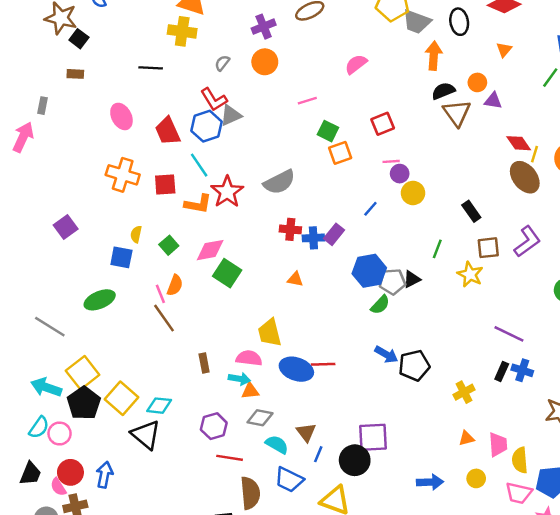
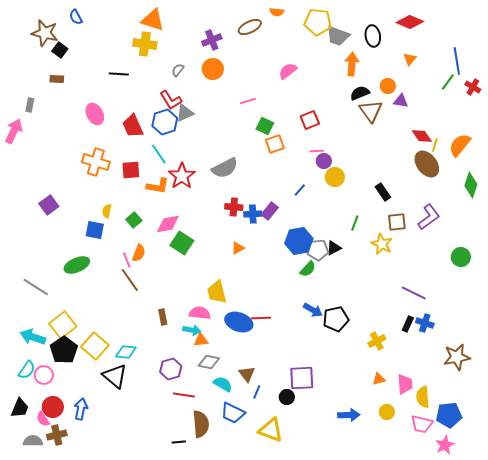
orange triangle: (295, 279) -> (238, 248), turned -40
black circle: (355, 460) -> (287, 397), size x0.6

